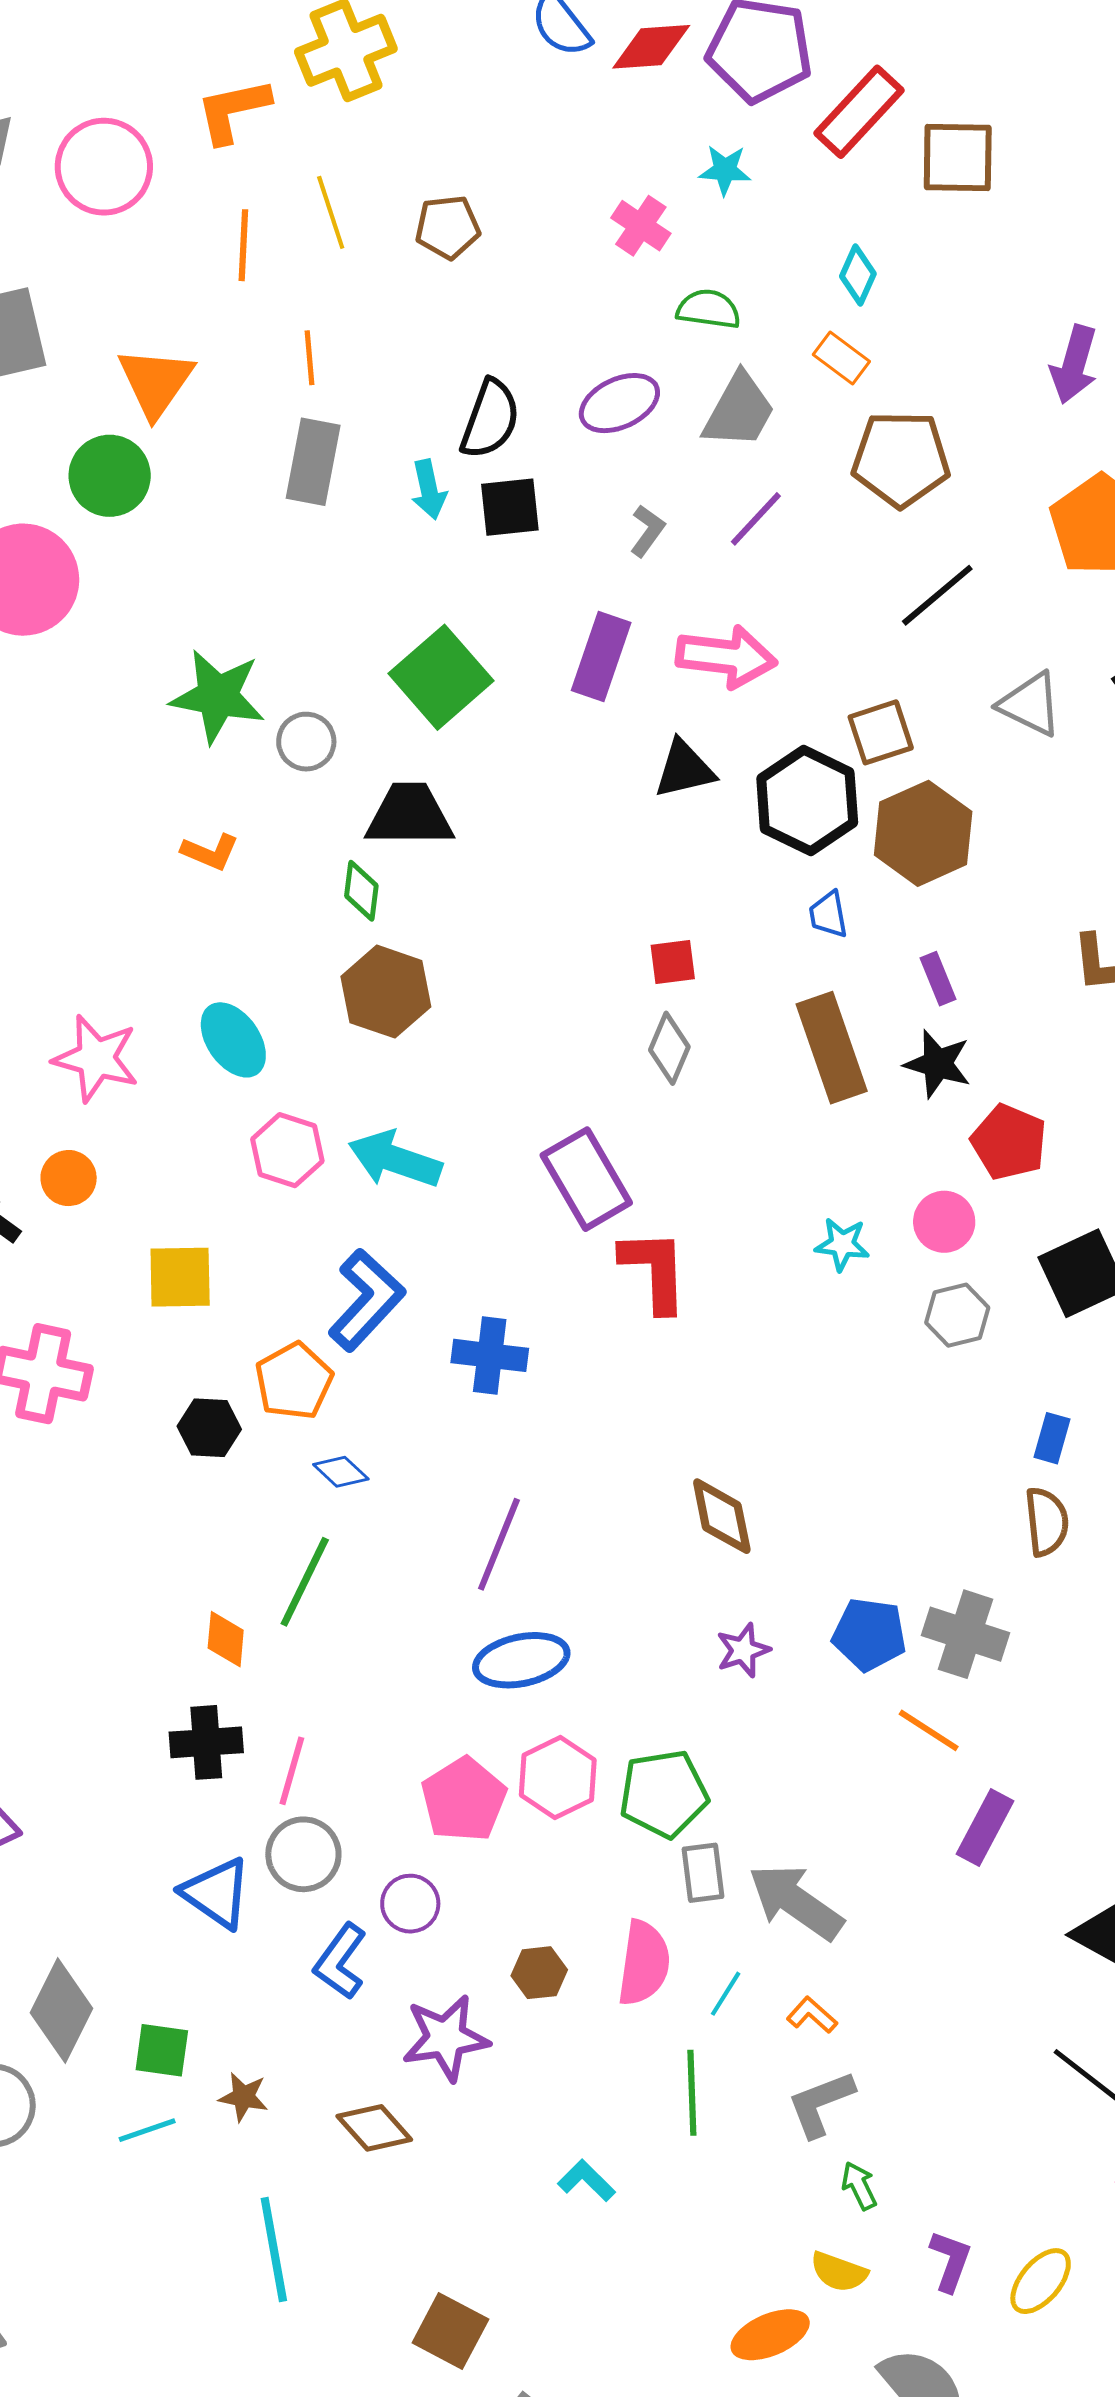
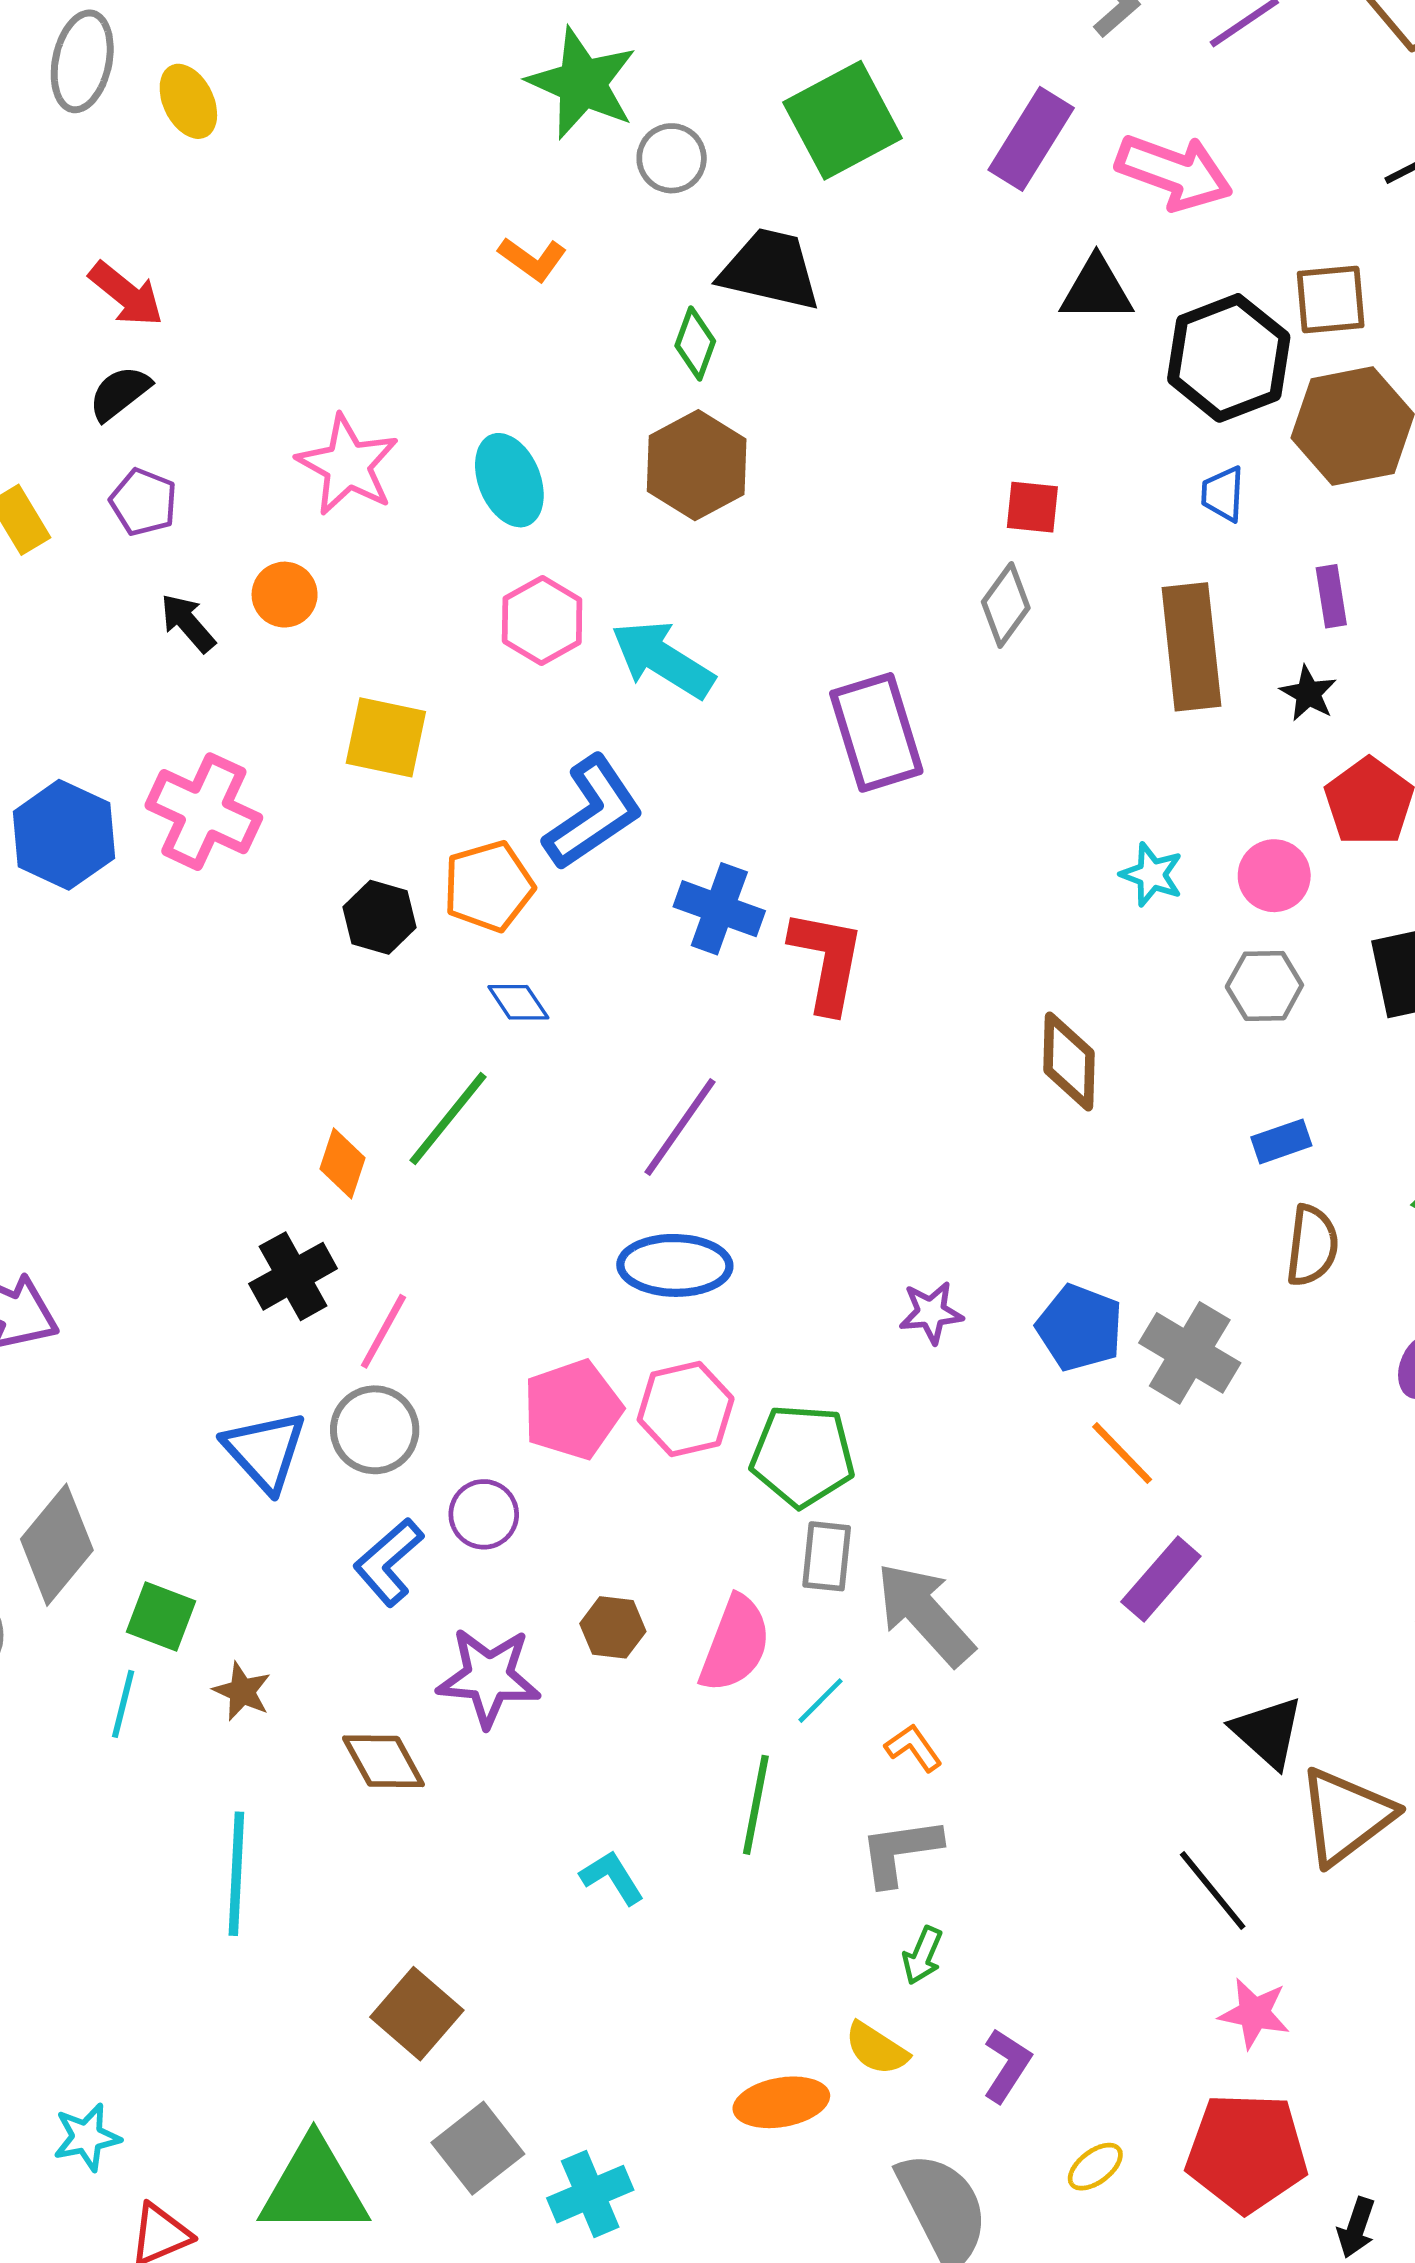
black star: (938, 1064) -> (1308, 693), size x0.7
red L-shape: (654, 1270) -> (827, 961), moved
blue rectangle: (1052, 1438) -> (1281, 1141), moved, turned 42
brown diamond: (722, 1516) -> (1069, 1061), moved
black cross: (206, 1742) -> (293, 1276), turned -38
cyan line: (147, 2130) -> (123, 1704), turned -70
green arrow: (859, 2186) -> (923, 1955), turned -144
yellow ellipse: (1041, 2281) -> (1095, 2167), moved, size x0.7

